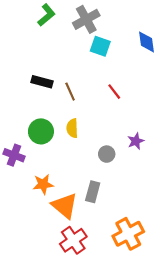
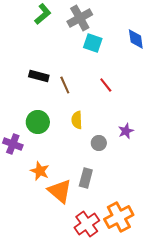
yellow semicircle: (72, 128) -> (77, 120), moved
orange star: (43, 184) -> (40, 171), turned 30
red cross: (73, 240) -> (87, 224), moved

